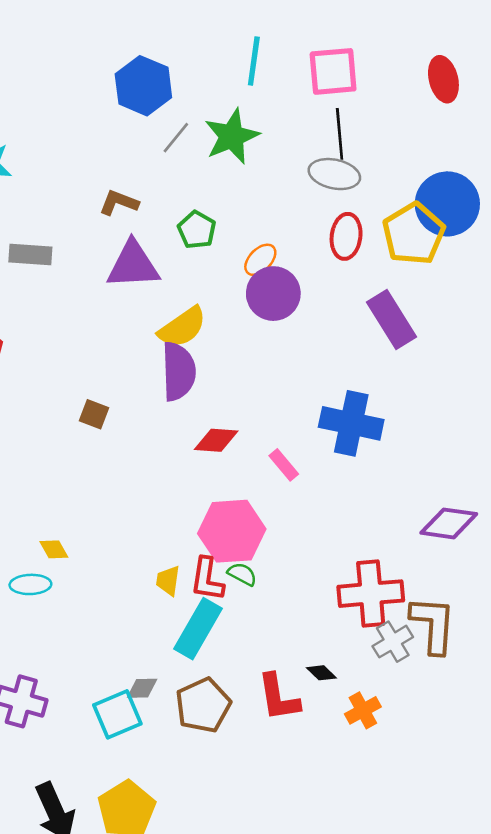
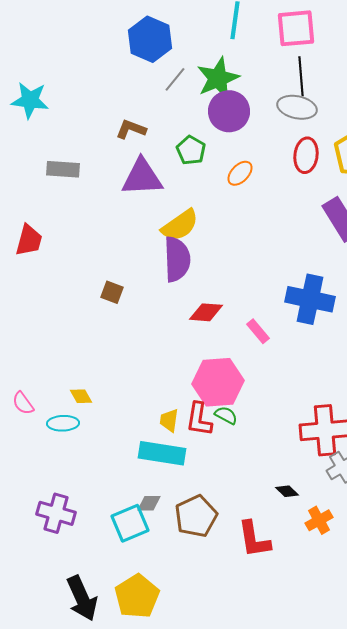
purple circle: (273, 294) -> (229, 111), moved
cyan rectangle: (198, 629) -> (162, 453), moved, turned 69
red L-shape: (279, 697) -> (254, 539), moved

